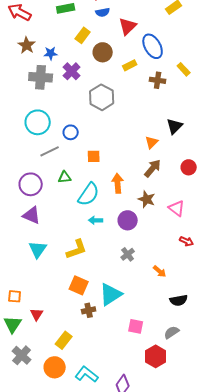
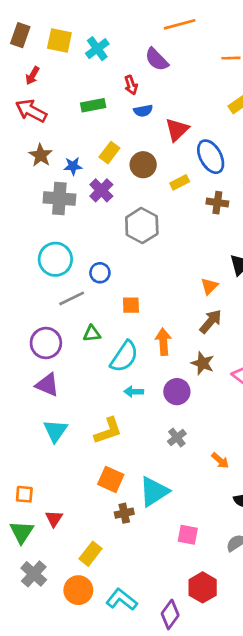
yellow rectangle: (83, 35) -> (109, 153), moved
red hexagon: (156, 356) -> (203, 587), moved

